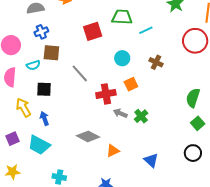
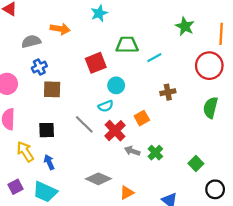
cyan circle: (122, 58) -> (116, 85), moved
brown cross: (156, 62) -> (168, 92), turned -32
cyan semicircle: (33, 65) -> (106, 106), moved
gray line: (80, 73) -> (84, 124), moved
red cross: (106, 94) -> (115, 131), turned -30
green semicircle: (193, 98) -> (210, 108), moved
green square: (198, 123) -> (196, 163), moved

